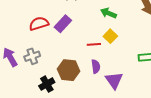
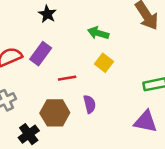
red line: (94, 44) -> (67, 78), moved
purple triangle: (114, 80) -> (146, 122), moved, turned -36

